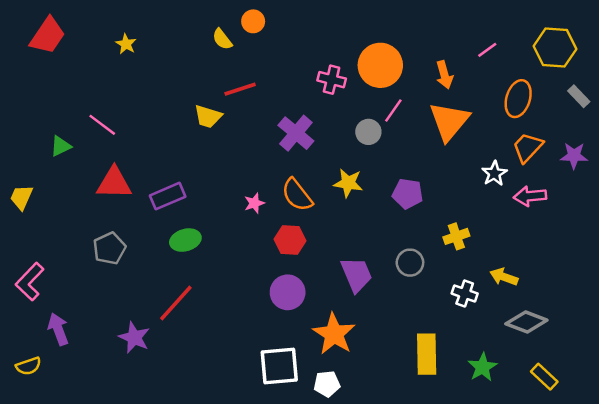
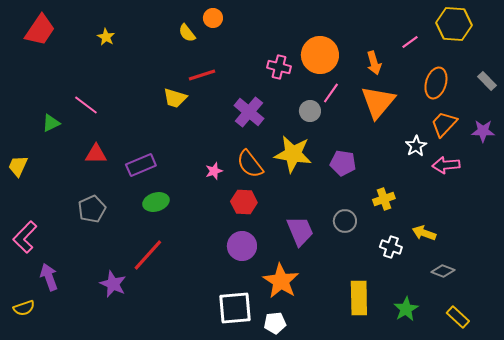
yellow hexagon: (555, 48) -> (454, 24), moved
red triangle: (114, 183) -> (96, 154), size x0.7
yellow star: (348, 183) -> (293, 154), size x1.5
gray diamond: (526, 322) -> (443, 271), size x0.7

